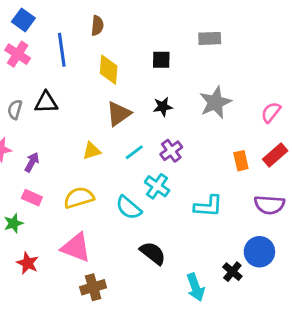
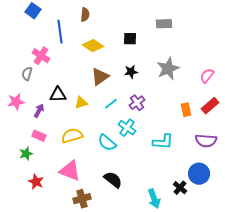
pink cross: (18, 54) -> (41, 56), moved
yellow diamond: (109, 70) -> (93, 46), turned -60
black triangle: (46, 102) -> (58, 95), moved
black semicircle: (153, 253) -> (113, 180), moved

